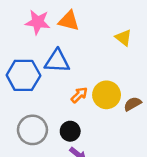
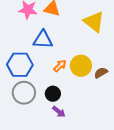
yellow triangle: (123, 38) -> (94, 22), size x1.6
blue hexagon: (23, 75) -> (20, 65), moved

